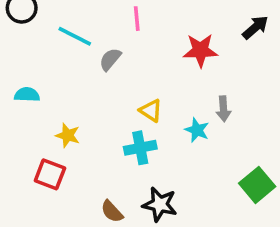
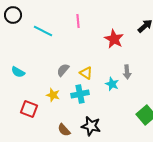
red star: (200, 50) -> (114, 39), turned 30
gray semicircle: (110, 59) -> (63, 70), moved
cyan semicircle: (27, 95) -> (18, 72), moved, turned -152
yellow star: (68, 135) -> (53, 95), moved

